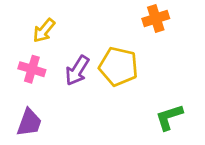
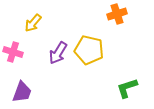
pink cross: (32, 69) -> (13, 52), moved

